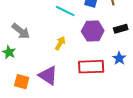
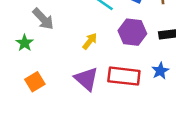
purple triangle: (48, 75) -> (86, 79), moved
orange square: (22, 82) -> (35, 82), turned 35

